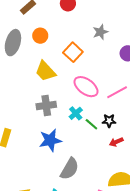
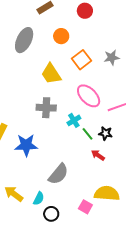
gray star: (100, 32) -> (112, 58), moved
orange circle: (40, 36) -> (61, 36), moved
blue star: (50, 140) -> (26, 145), moved
red arrow: (116, 142) -> (98, 155), moved, turned 48

